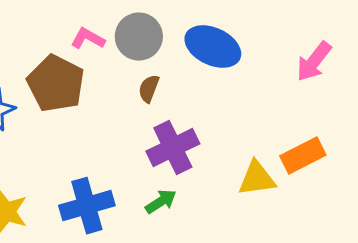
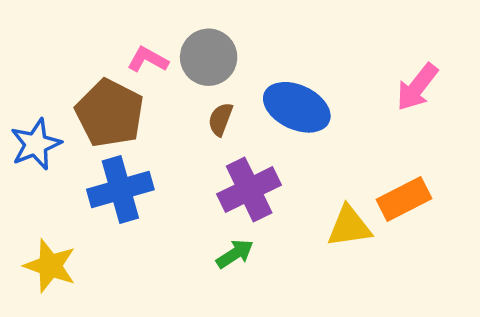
blue ellipse: (213, 47) -> (297, 107), moved
blue cross: (87, 206) -> (120, 190), moved

